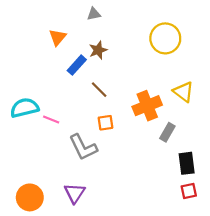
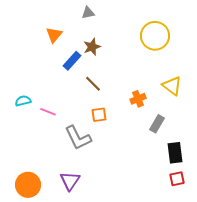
orange cross: (147, 106) -> (138, 99), size x0.6
cyan semicircle: (24, 108) -> (23, 101), size x0.6

